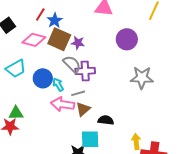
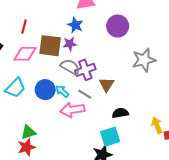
blue star: (55, 20) -> (75, 25), moved
gray line: (78, 93) -> (85, 94), turned 64
brown triangle: (83, 109) -> (106, 85), moved

